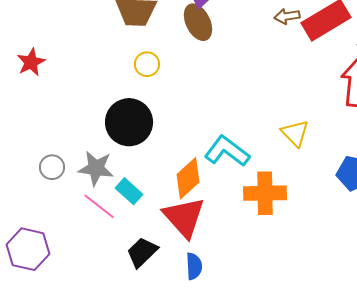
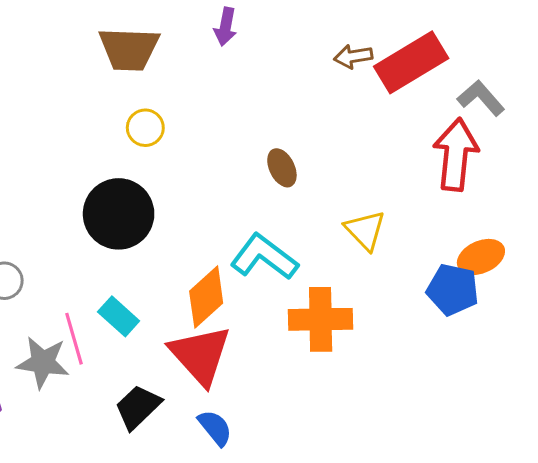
brown ellipse: (198, 22) -> (282, 168), moved, size x0.7
gray star: (96, 168) -> (43, 362), moved
pink line: (99, 206) -> (74, 339), turned 36
blue semicircle: (194, 266) -> (215, 428), turned -36

